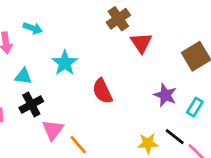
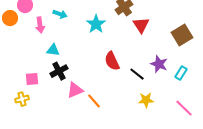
cyan star: (65, 63) -> (96, 24), moved
pink triangle: (53, 130) -> (75, 90), turned 30
black line: (175, 137) -> (137, 74), moved

